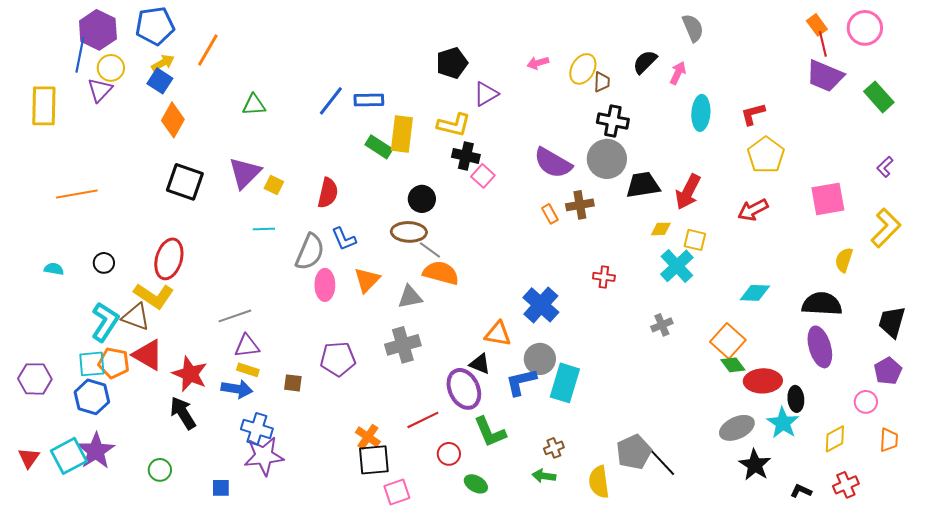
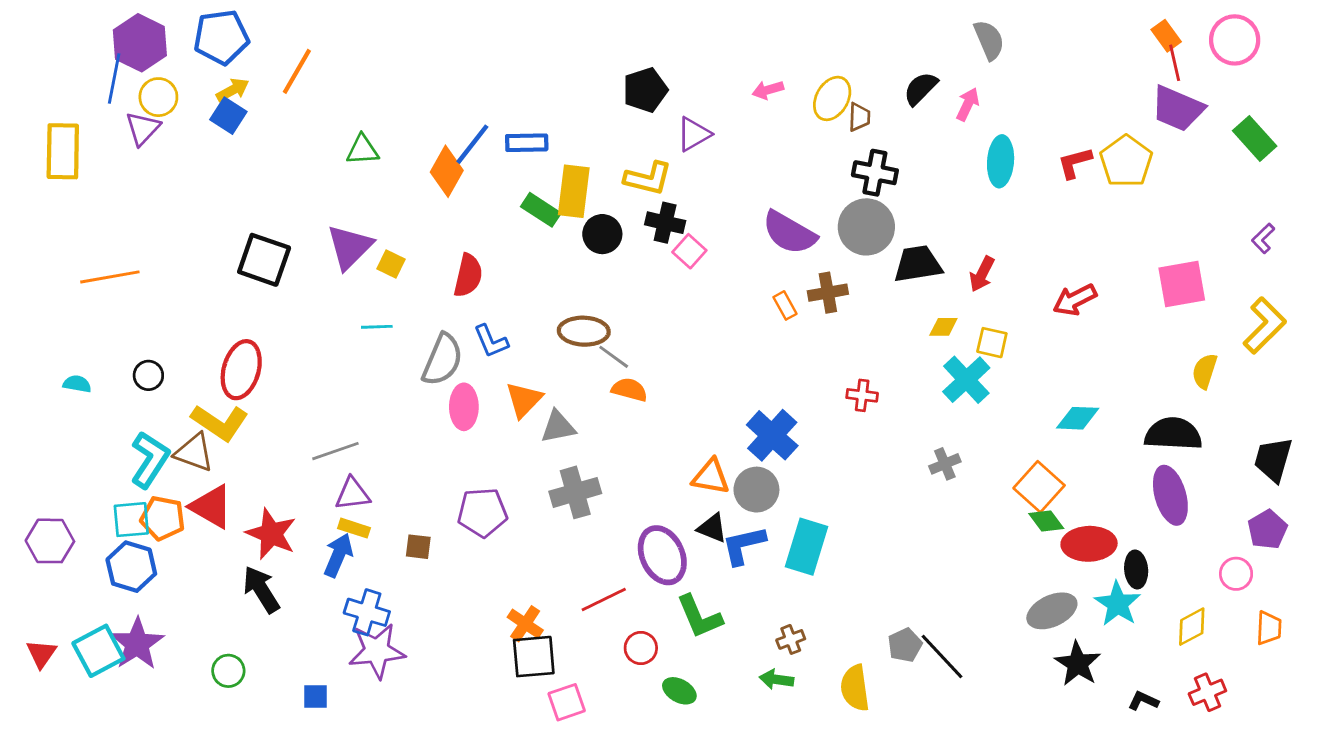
orange diamond: (173, 120) -> (447, 171), moved
yellow pentagon: (766, 155) -> (1126, 161), moved
red arrow: (688, 192) -> (982, 274), size x0.7
black circle: (422, 199) -> (602, 234), moved
orange semicircle: (441, 273) -> (629, 390), size x0.7
gray triangle: (410, 297) -> (558, 427), moved
gray circle: (540, 359) -> (756, 490), moved
black triangle: (480, 364) -> (712, 528), moved
blue arrow: (237, 389) -> (338, 555), turned -76
gray pentagon: (634, 452) -> (905, 645), size x0.7

